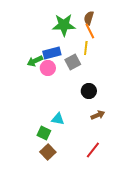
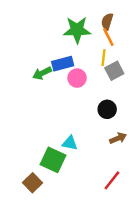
gray square: (73, 62) -> (114, 71), moved
pink circle: (48, 68) -> (77, 78), moved
green square: (44, 133) -> (53, 160), size x1.5
brown square: (48, 152) -> (33, 183), moved

